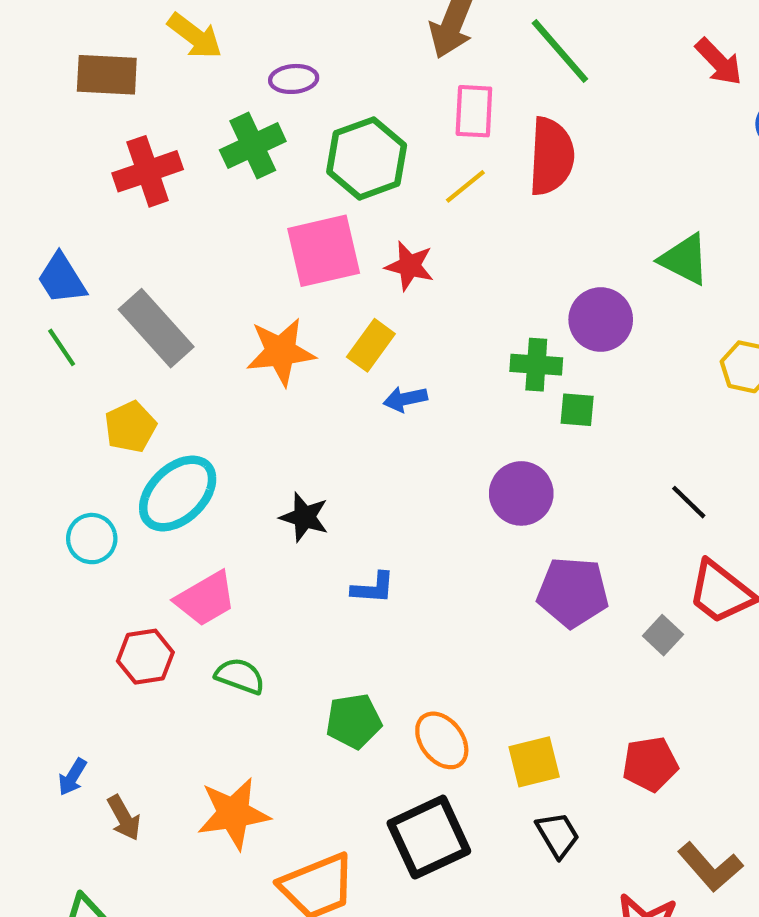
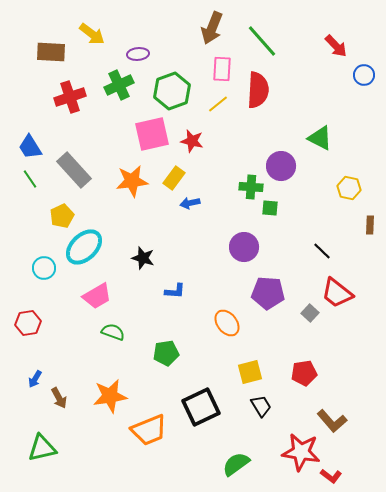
red hexagon: (145, 657) -> (28, 323), moved
orange ellipse: (442, 740) -> (227, 323), moved

